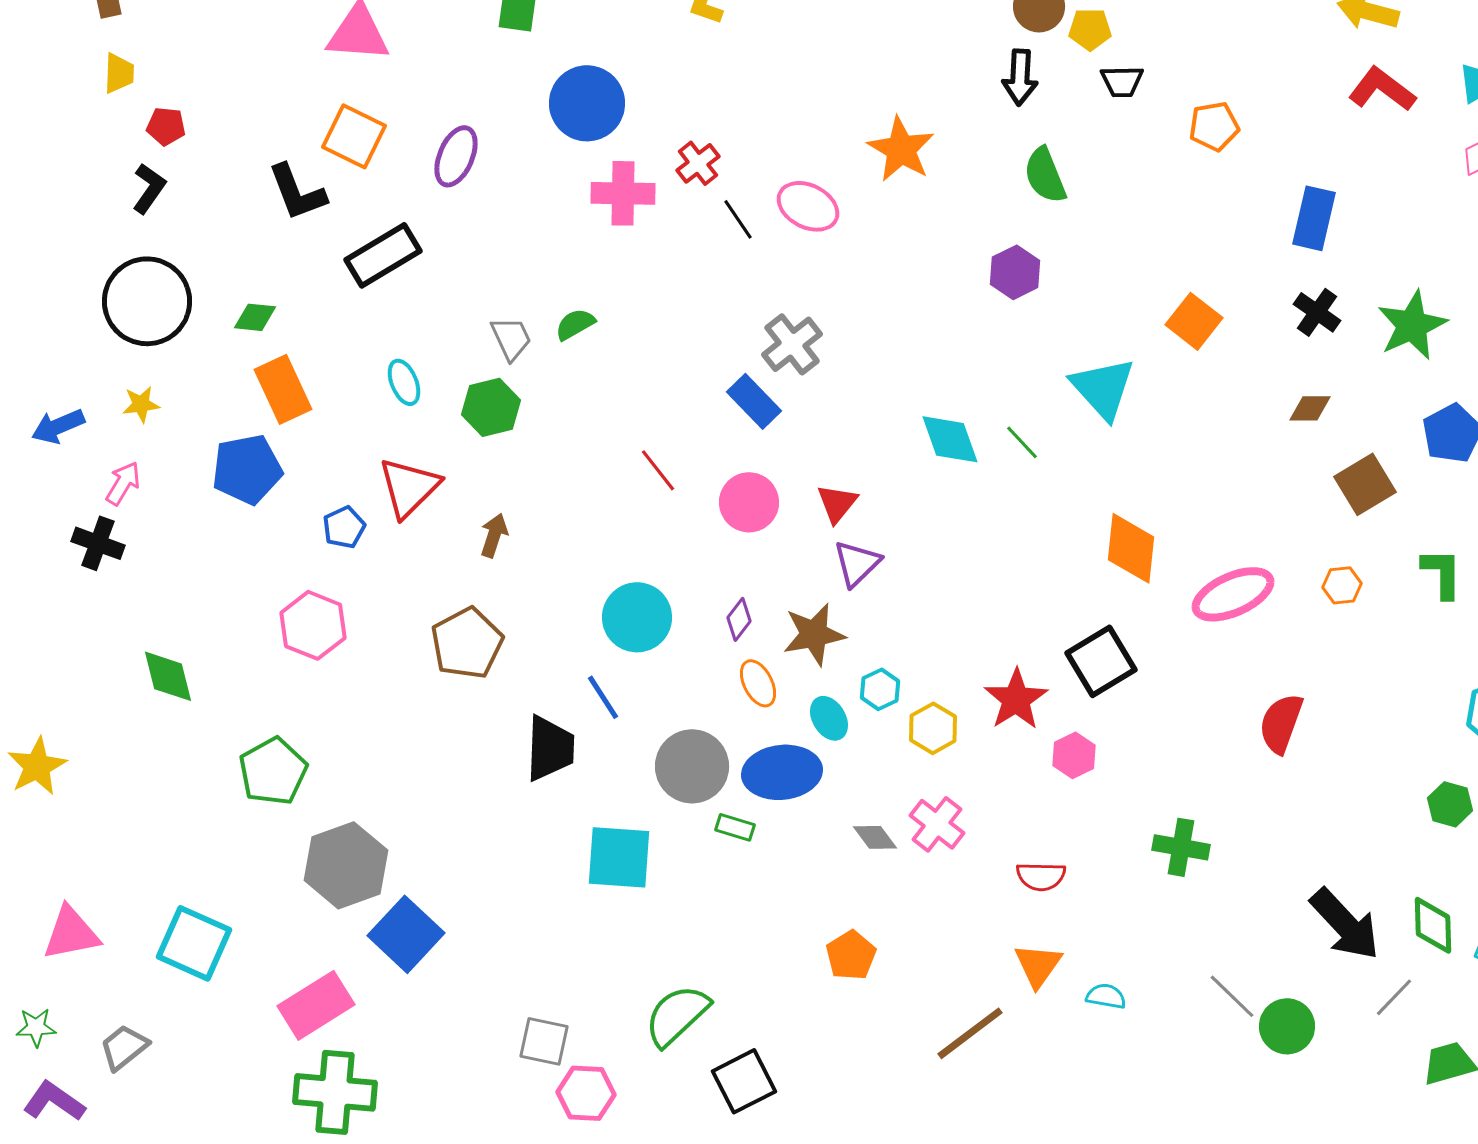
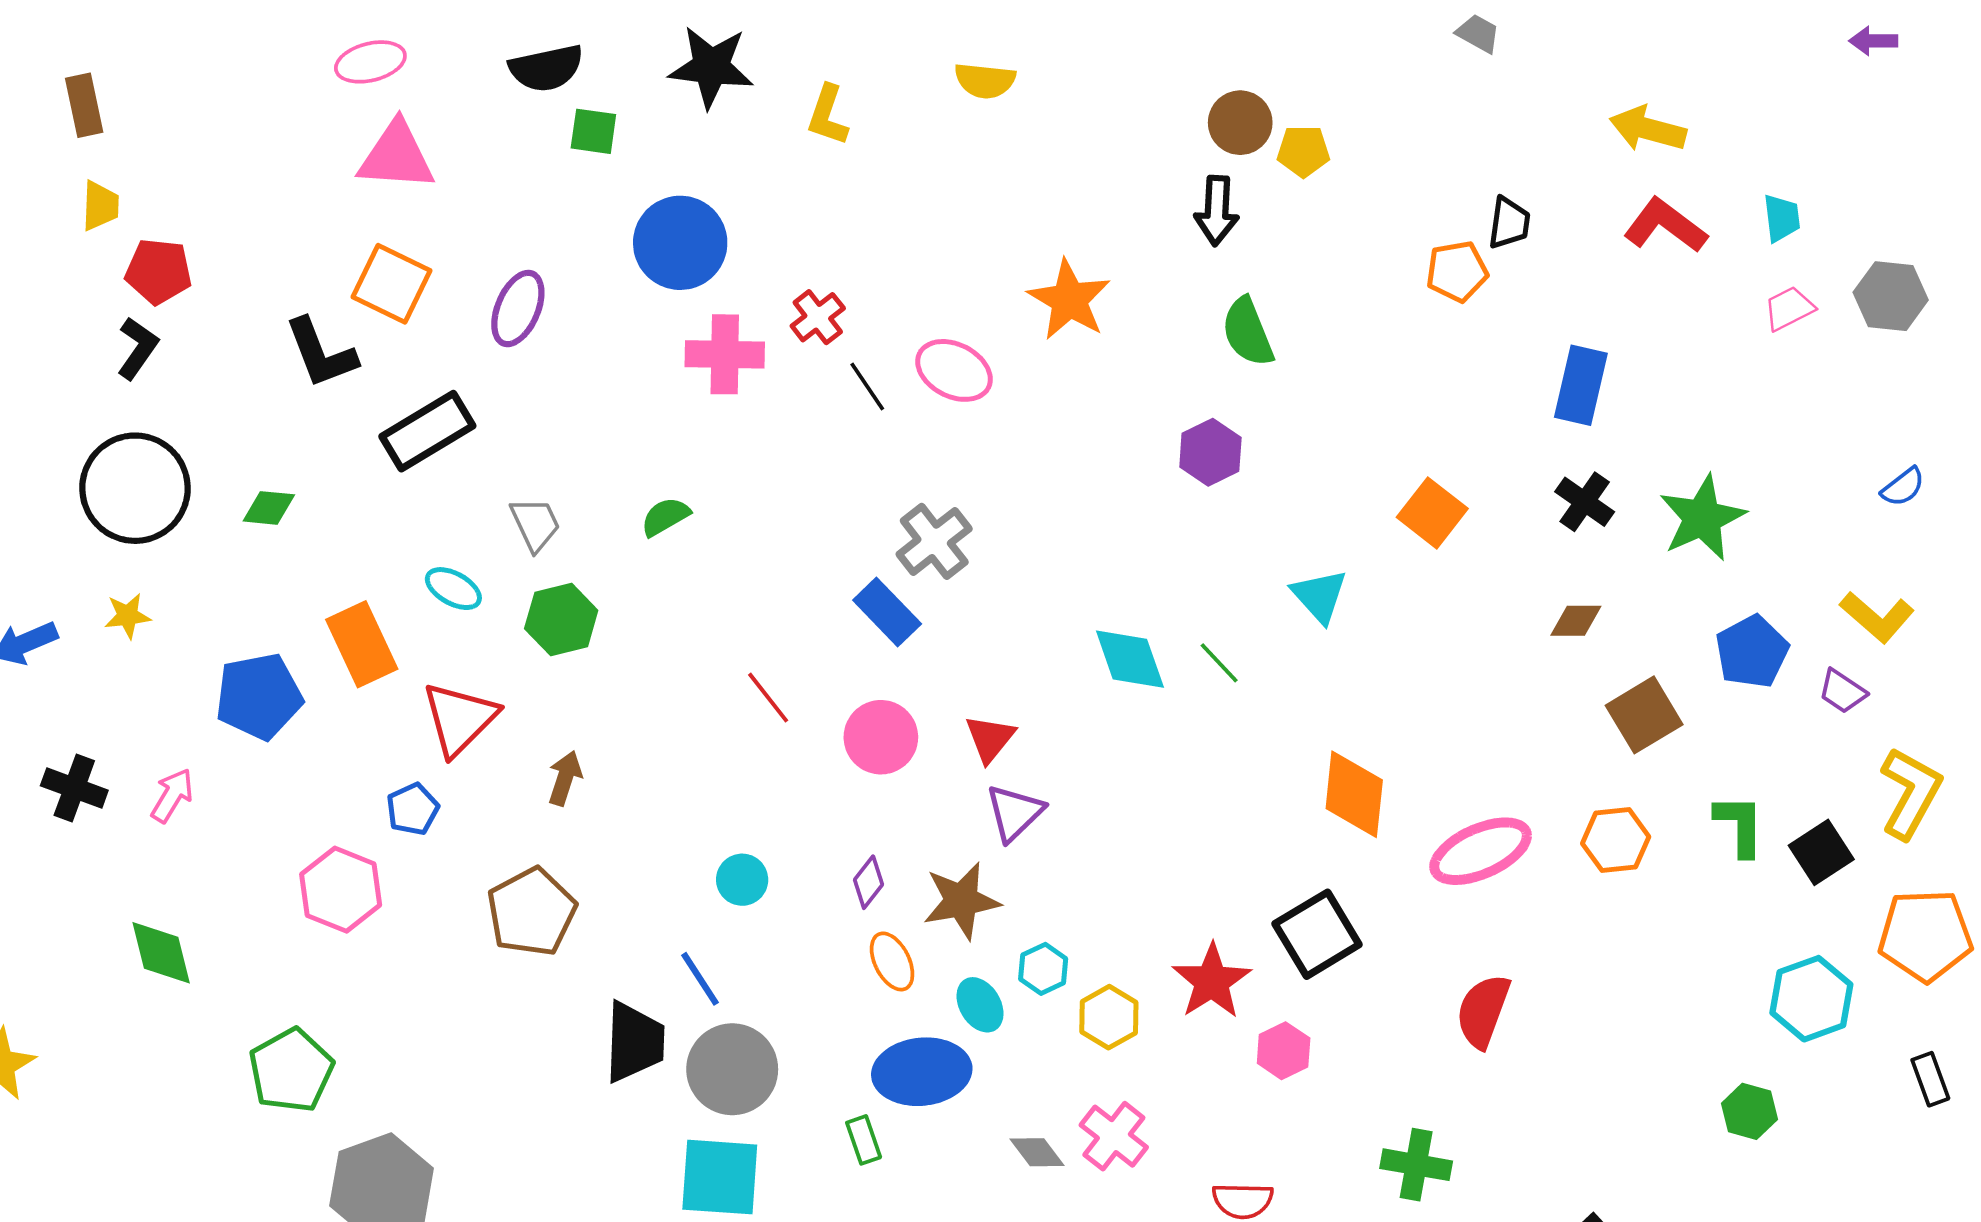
black trapezoid: (1122, 81) -> (1509, 223), moved, turned -81
red pentagon: (166, 126) -> (159, 271), size x1.4
gray trapezoid: (511, 338) -> (535, 524), moved
cyan ellipse: (404, 382) -> (453, 589), turned -39
cyan triangle: (1103, 388) -> (1319, 596), size x0.7
orange rectangle: (283, 389) -> (362, 644), moved
pink arrow: (123, 483) -> (172, 795), moved
blue pentagon: (344, 527) -> (413, 809), moved
orange hexagon: (1342, 585) -> (1616, 840), size x1.4
cyan circle: (637, 617) -> (742, 880), size x0.6
red semicircle: (1281, 723) -> (1483, 1011), moved
gray circle: (692, 766) -> (732, 1069), moved
green rectangle: (735, 827) -> (864, 1140), turned 54

